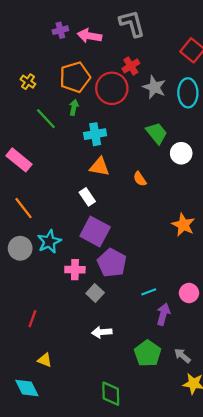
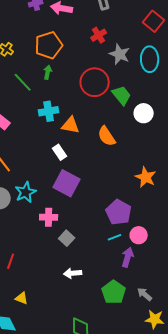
red circle: (112, 88) -> (95, 82), moved
cyan cross: (95, 134) -> (49, 111), moved
orange semicircle: (140, 179) -> (107, 136), size x1.5
purple pentagon: (112, 263) -> (119, 212), moved
pink circle: (189, 293) -> (139, 235), moved

